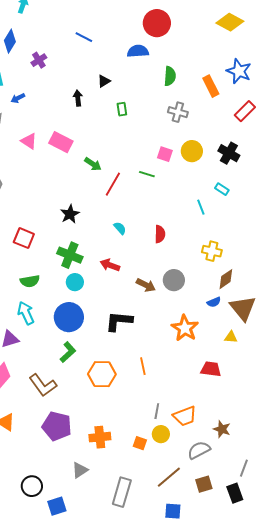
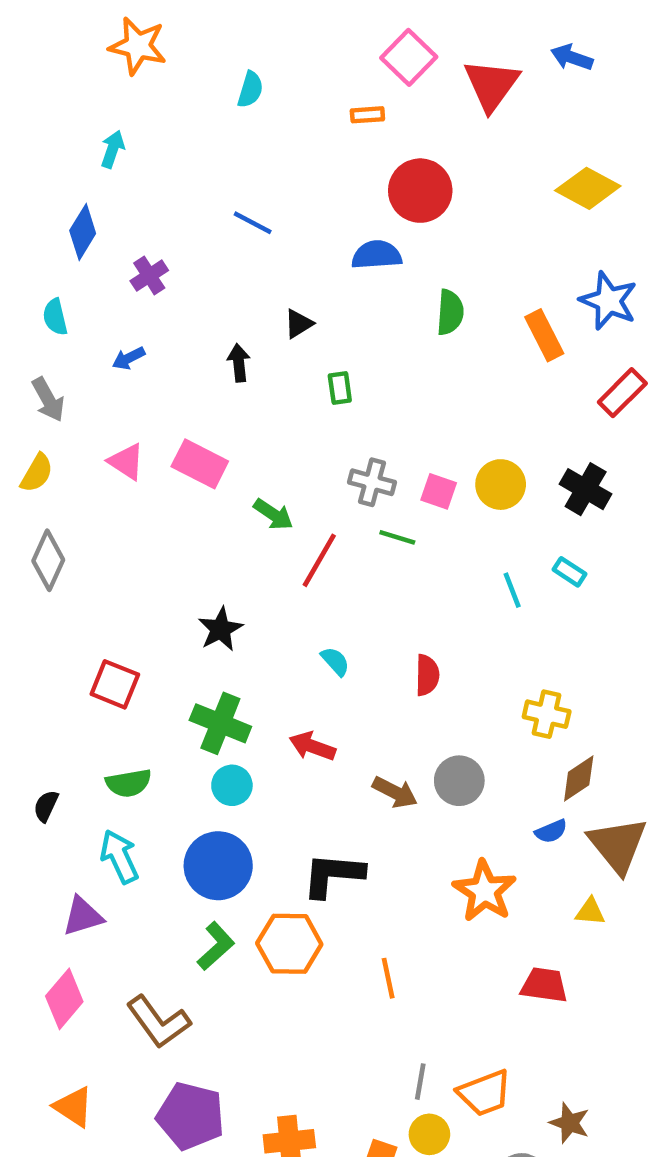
blue arrow: (18, 98) -> (129, 358), moved
gray cross: (178, 112) -> (372, 482), moved
cyan line: (201, 207) -> (512, 590), moved
orange hexagon: (102, 374) -> (289, 944), moved

